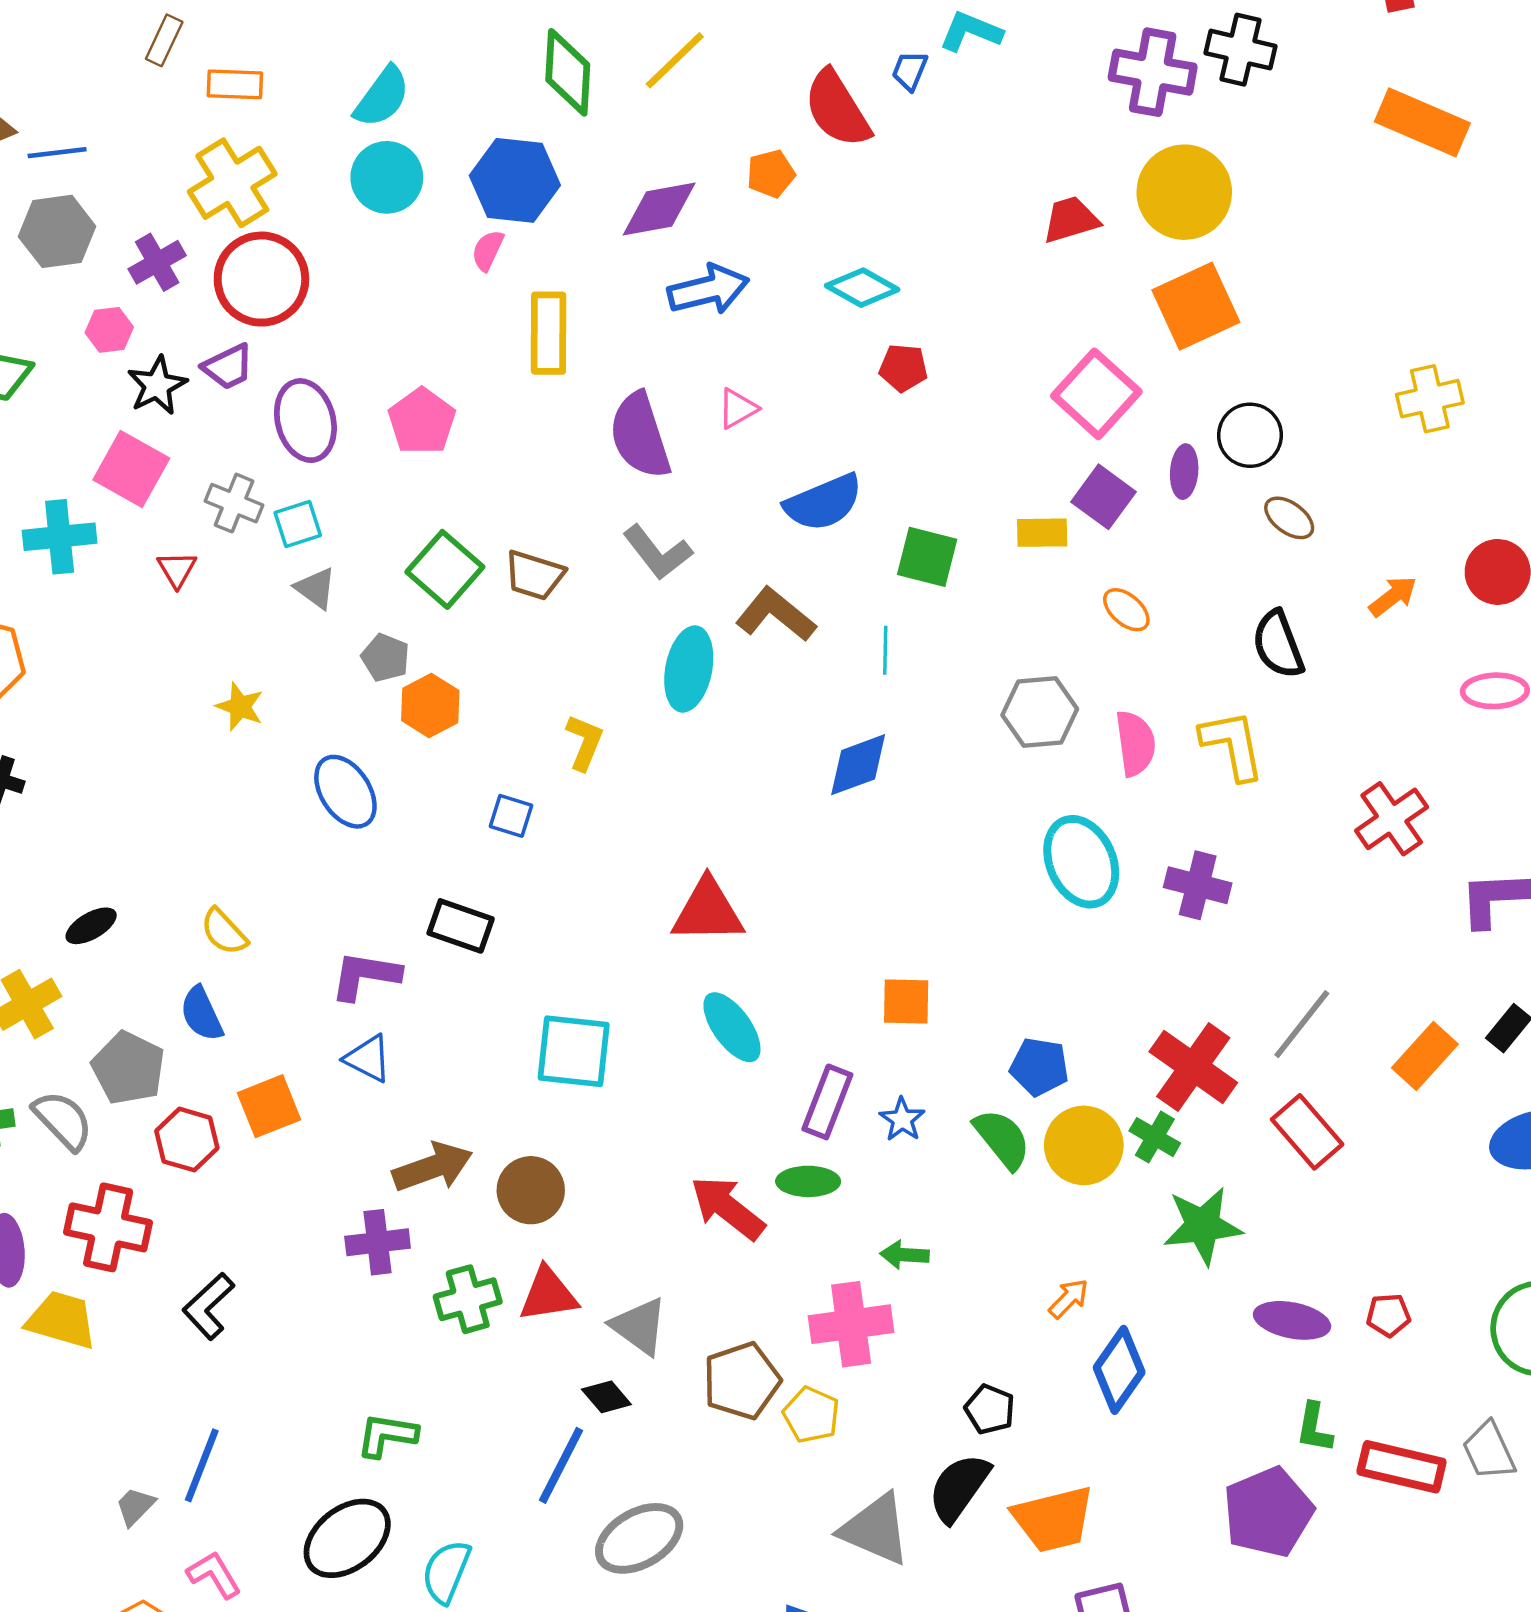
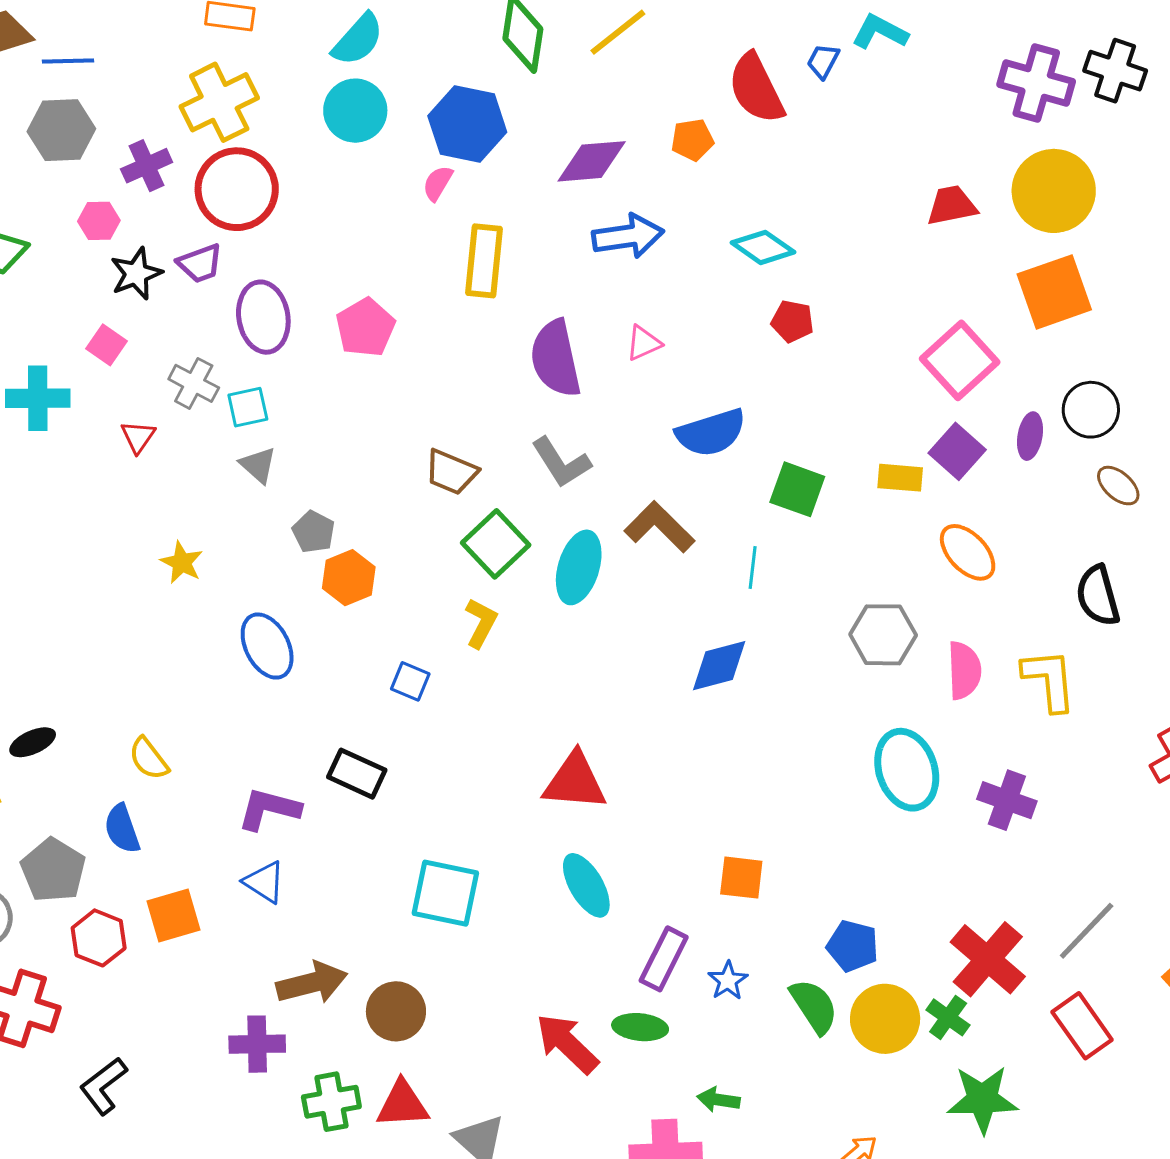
pink square: (131, 469) -> (106, 345), size x0.6
green square: (445, 569) -> (496, 544), moved
orange ellipse: (1126, 610) -> (968, 552), size x1.4

